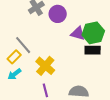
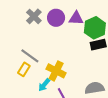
purple triangle: (78, 33) -> (76, 18), moved
cyan arrow: (14, 74) -> (44, 85), moved

